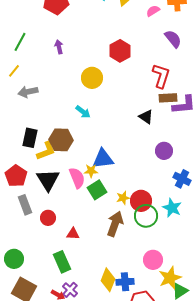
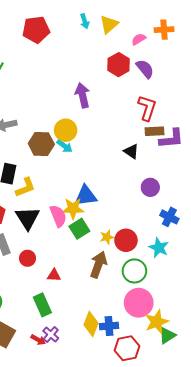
purple semicircle: (173, 39) -> (145, 69), moved
purple arrow: (59, 47) -> (83, 95), moved, size x1.6
red hexagon: (120, 51) -> (119, 65), moved
yellow circle: (92, 78) -> (66, 130), moved
brown hexagon: (61, 140) -> (41, 144), moved
yellow star: (91, 171) -> (73, 209), size x1.5
green circle: (146, 216) -> (134, 271), moved
pink circle: (153, 260) -> (139, 303), size x1.4

